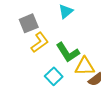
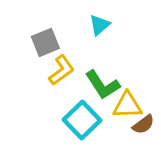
cyan square: (54, 76) -> (82, 120), size x1.4

